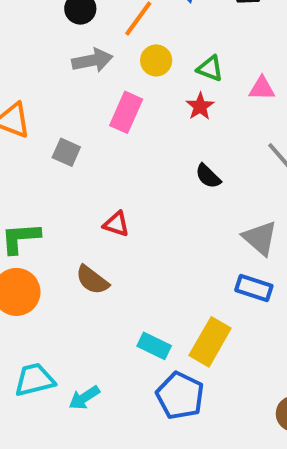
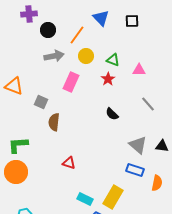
red triangle: (116, 224) -> (69, 163), moved
brown semicircle: (92, 280) -> (54, 122), moved, turned 60

